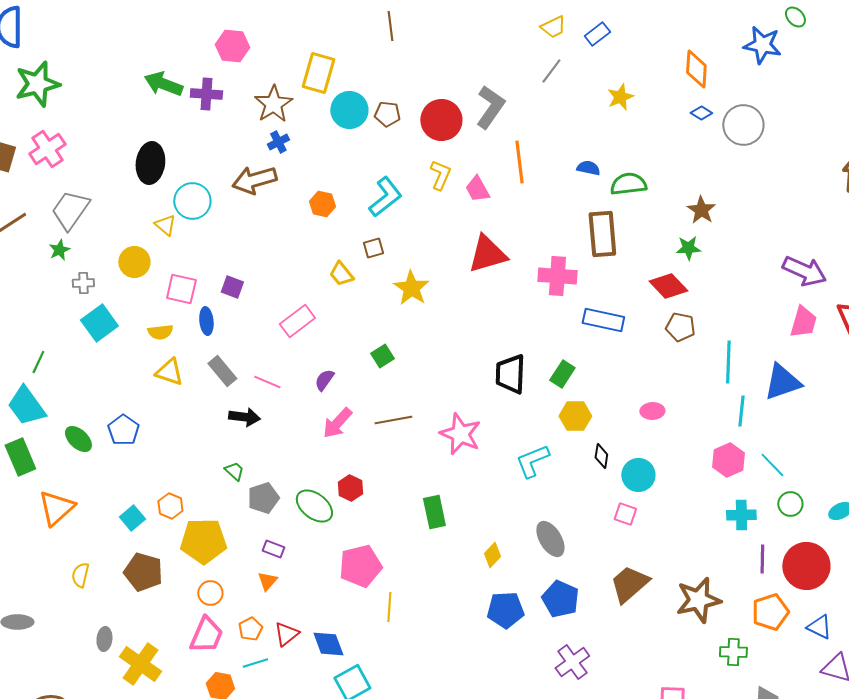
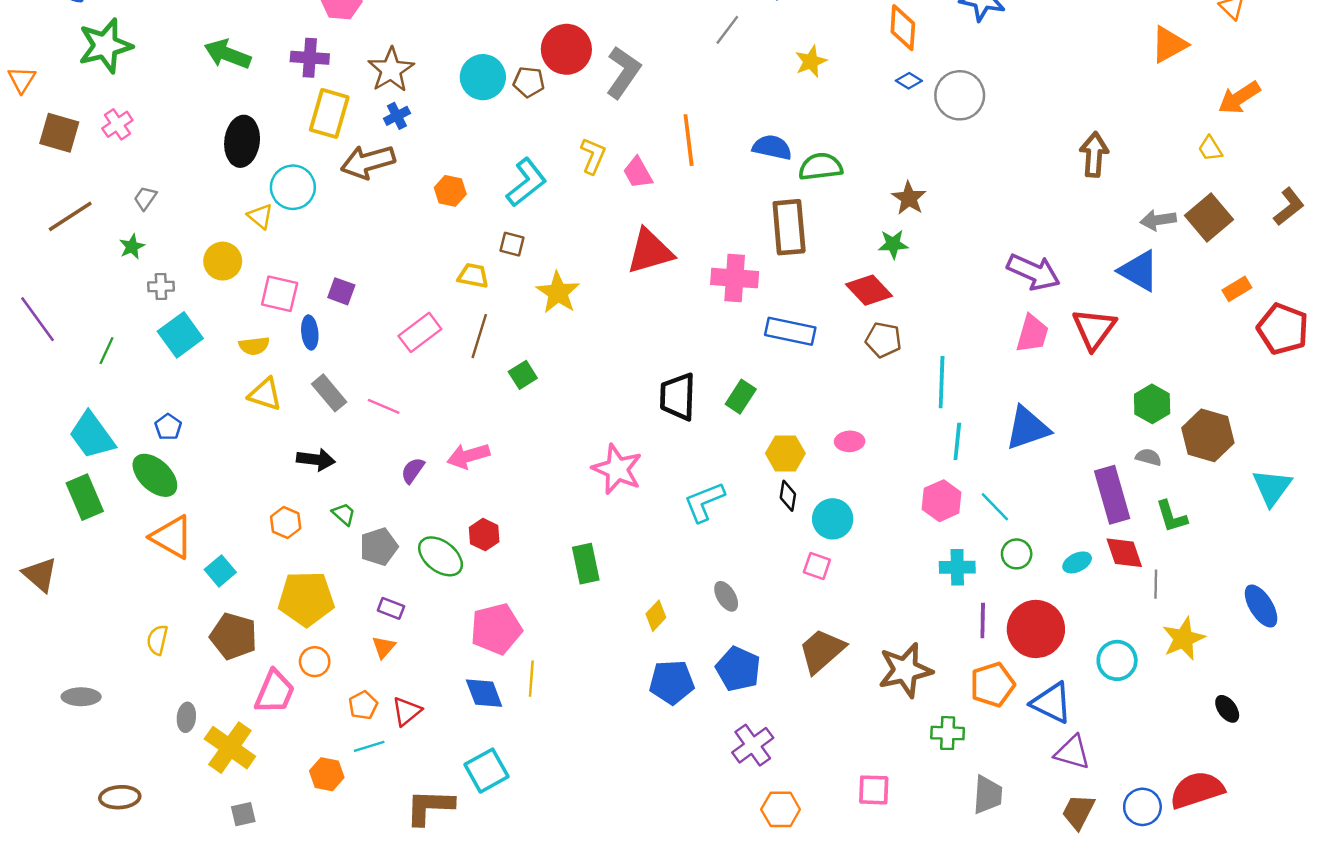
yellow rectangle: (318, 73) -> (329, 113), moved
green arrow: (163, 84) -> (228, 54), moved
gray L-shape: (490, 107) -> (623, 72), moved
red circle: (441, 120) -> (566, 49), moved
pink cross: (47, 149) -> (117, 124), size x0.7
blue semicircle: (588, 168) -> (772, 147), size x1.4
gray trapezoid: (70, 210) -> (145, 198), size x0.5
brown square: (373, 248) -> (512, 244), turned 30
yellow trapezoid: (341, 274) -> (473, 276), turned 140
green line: (38, 362) -> (106, 351), moved
purple semicircle: (324, 380) -> (413, 470), moved
blue triangle: (782, 382) -> (1027, 428), moved
yellow hexagon: (575, 416) -> (785, 453), moved
black arrow: (244, 417) -> (316, 460), moved
brown line: (393, 420) -> (479, 336), moved, turned -63
pink arrow: (337, 423) -> (468, 456), turned 32
blue pentagon: (123, 430) -> (168, 427), moved, size x0.7
green ellipse: (78, 439) -> (155, 475), size x1.4
orange hexagon: (170, 506) -> (286, 522), moved
orange triangle: (56, 508) -> (172, 537), moved, turned -48
gray ellipse: (550, 539) -> (726, 596), size x0.7
blue triangle: (819, 627) -> (1052, 703), size x1.4
pink trapezoid: (206, 635) -> (275, 692), moved
blue diamond: (328, 644) -> (484, 693), moved

